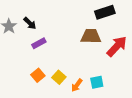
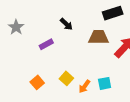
black arrow: (30, 23) -> (66, 24), moved
orange square: (38, 75) -> (37, 82), moved

